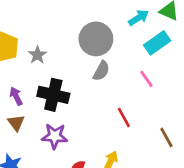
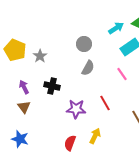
gray circle: (96, 39) -> (84, 44), size x0.6
black cross: (53, 95) -> (52, 86), size x0.7
purple star: (55, 136) -> (76, 109), moved

